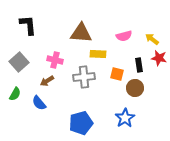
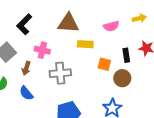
black L-shape: (28, 25) -> (24, 24), moved, turned -130
yellow arrow: (152, 39) -> (139, 18), moved, turned 128
gray cross: (84, 77) -> (60, 73), moved
brown arrow: (47, 81) -> (26, 68), moved, turned -40

